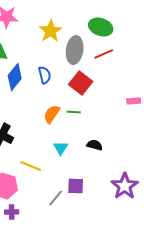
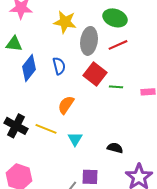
yellow star: (51, 31) -> (65, 22), turned -30
green line: (74, 112) -> (116, 87), moved
black semicircle: (95, 145) -> (115, 148), moved
yellow line: (31, 166) -> (46, 129), moved

